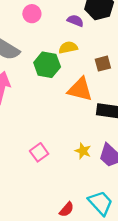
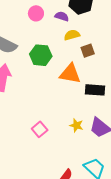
pink circle: (32, 14) -> (36, 13), moved
yellow semicircle: (68, 47) -> (72, 35), moved

